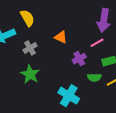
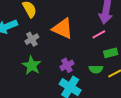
orange triangle: (61, 37) -> (63, 29), size x1.6
purple cross: (79, 59) -> (67, 65), moved

